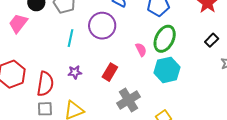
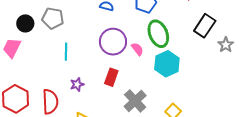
purple circle: (102, 26) -> (113, 42), moved
green ellipse: (165, 39) -> (158, 34), turned -36
black rectangle: (212, 40) -> (205, 26), size x1.6

